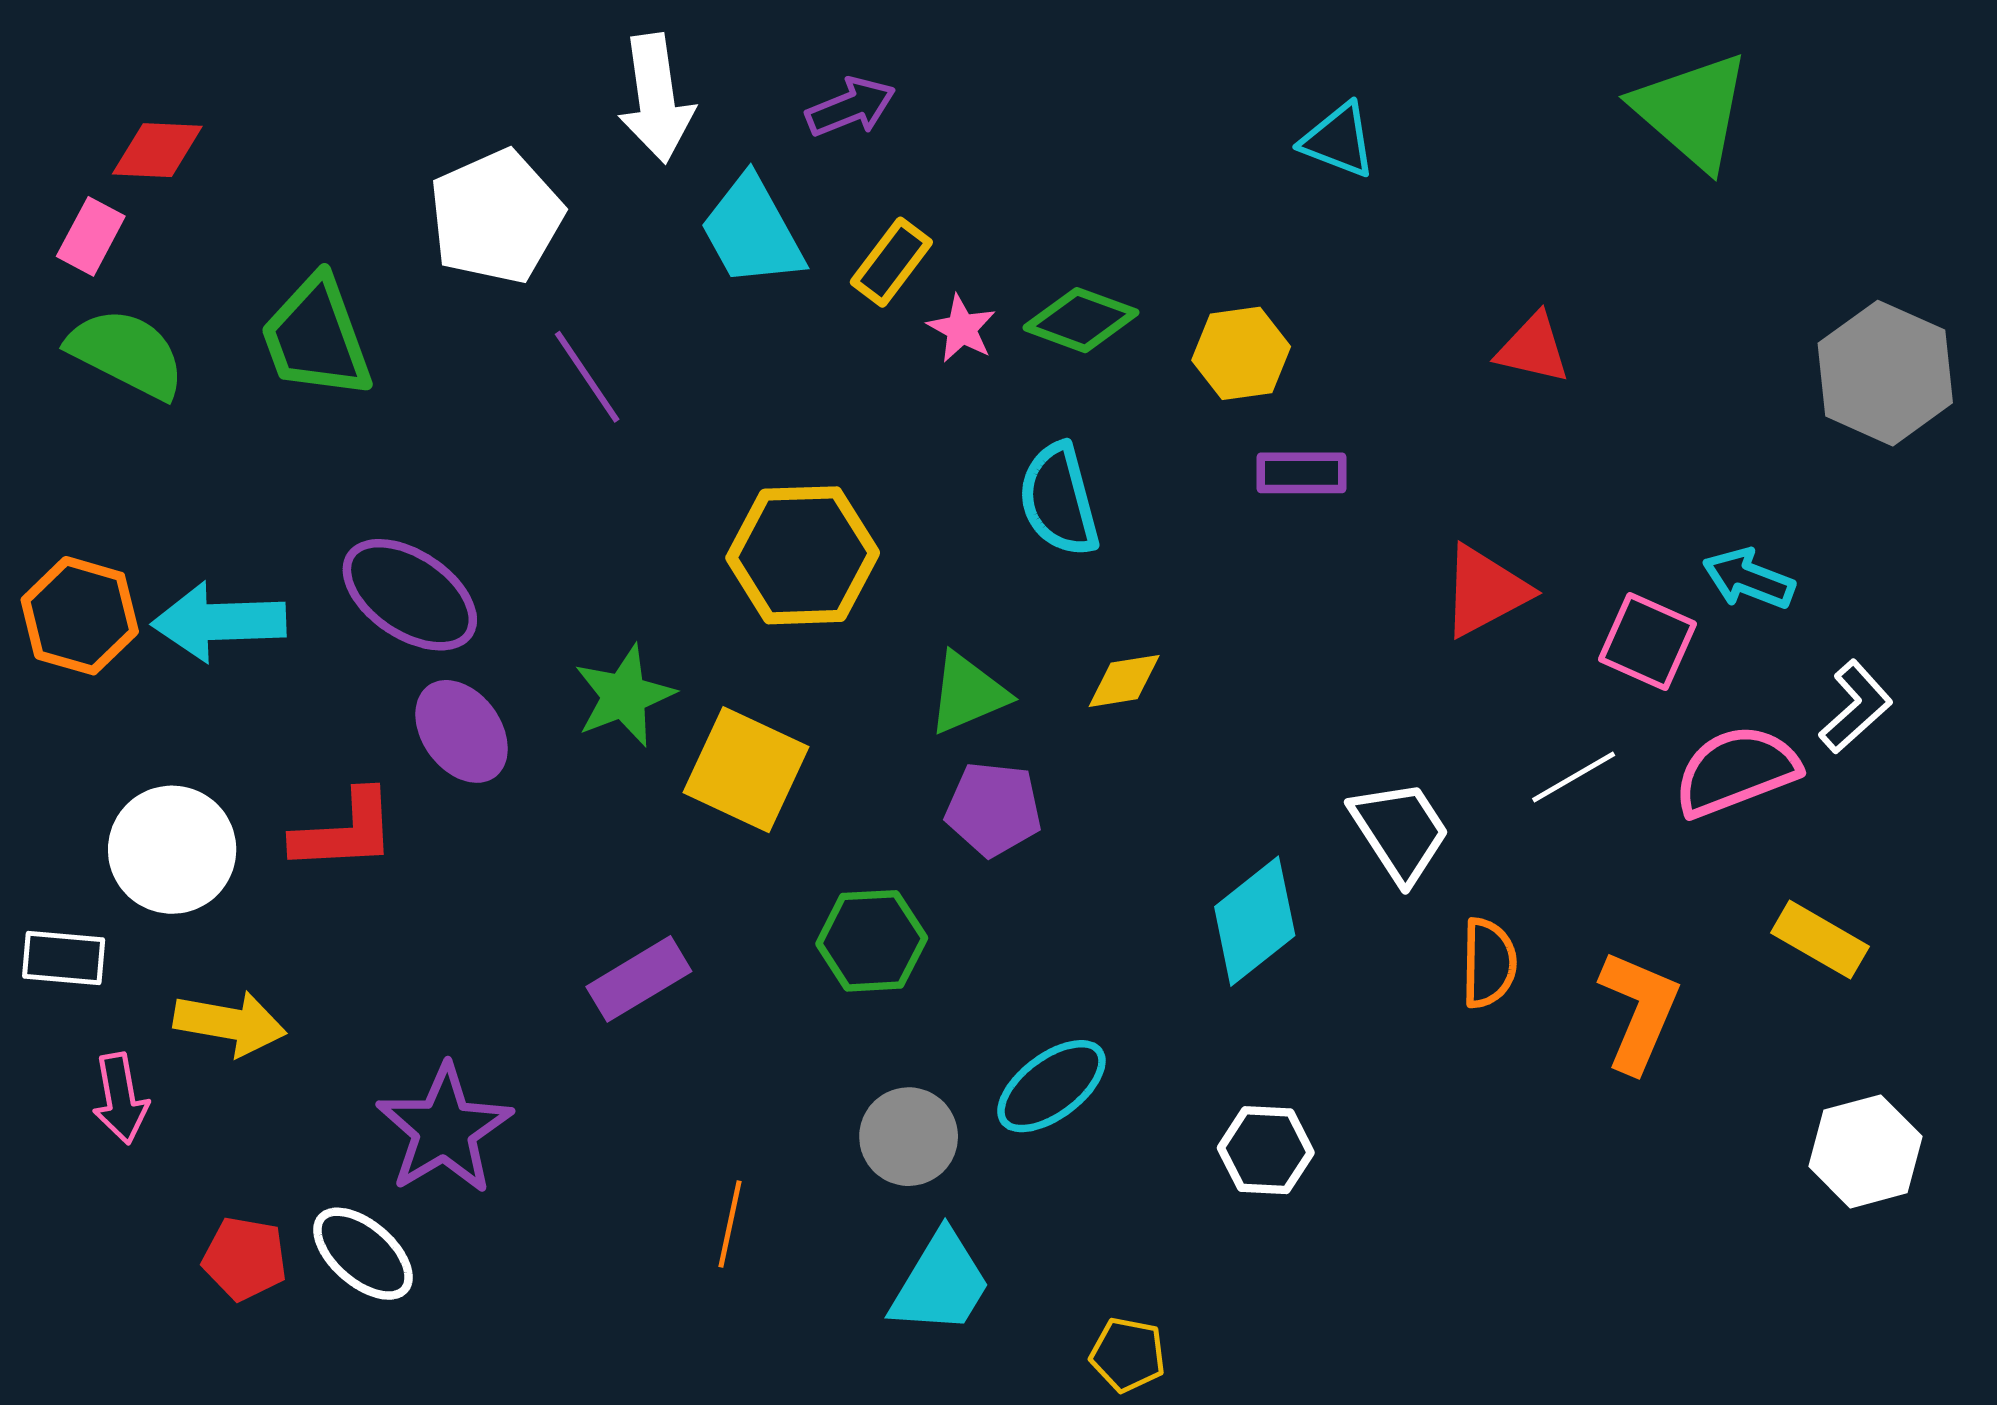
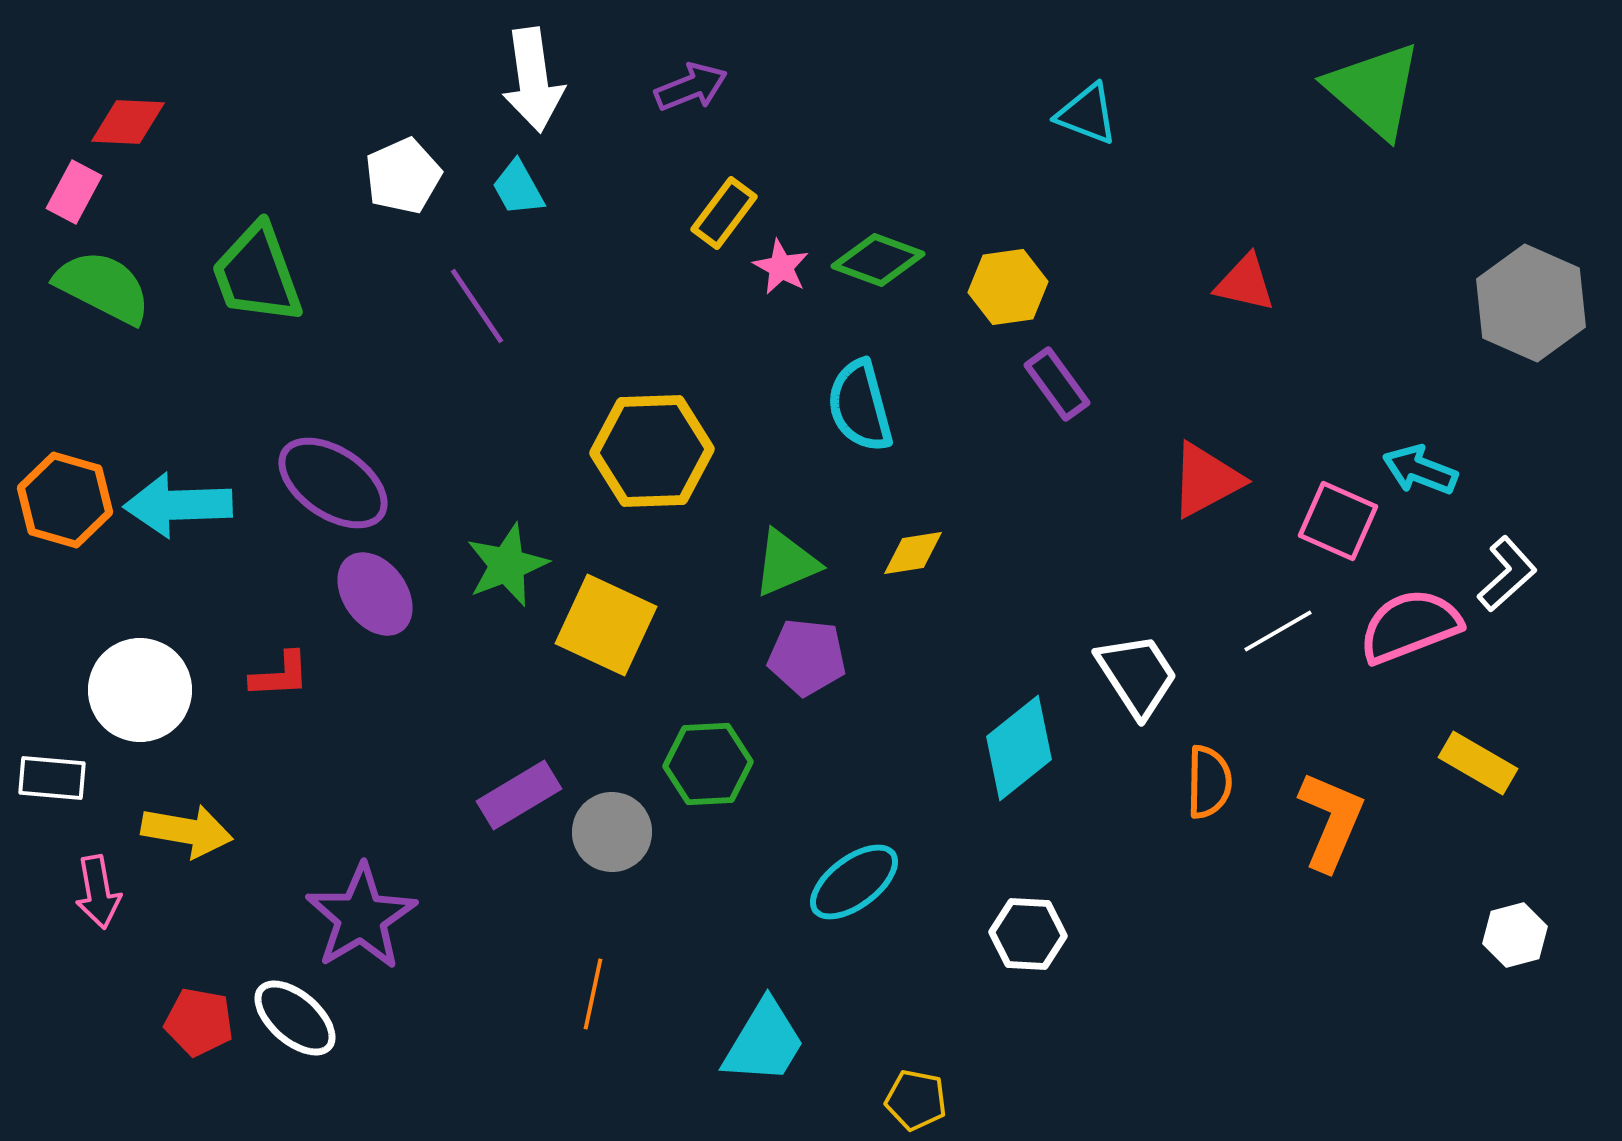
white pentagon: (496, 217) -> (403, 176), size x0.7
cyan trapezoid: (752, 231) -> (518, 188), moved, size x0.6
purple rectangle: (1301, 473) -> (1057, 384), turned 54
red L-shape: (345, 831) -> (280, 675), size x0.7
gray circle: (909, 1137) -> (612, 832), moved
white hexagon: (1866, 1151) -> (1515, 935), size x0.7

